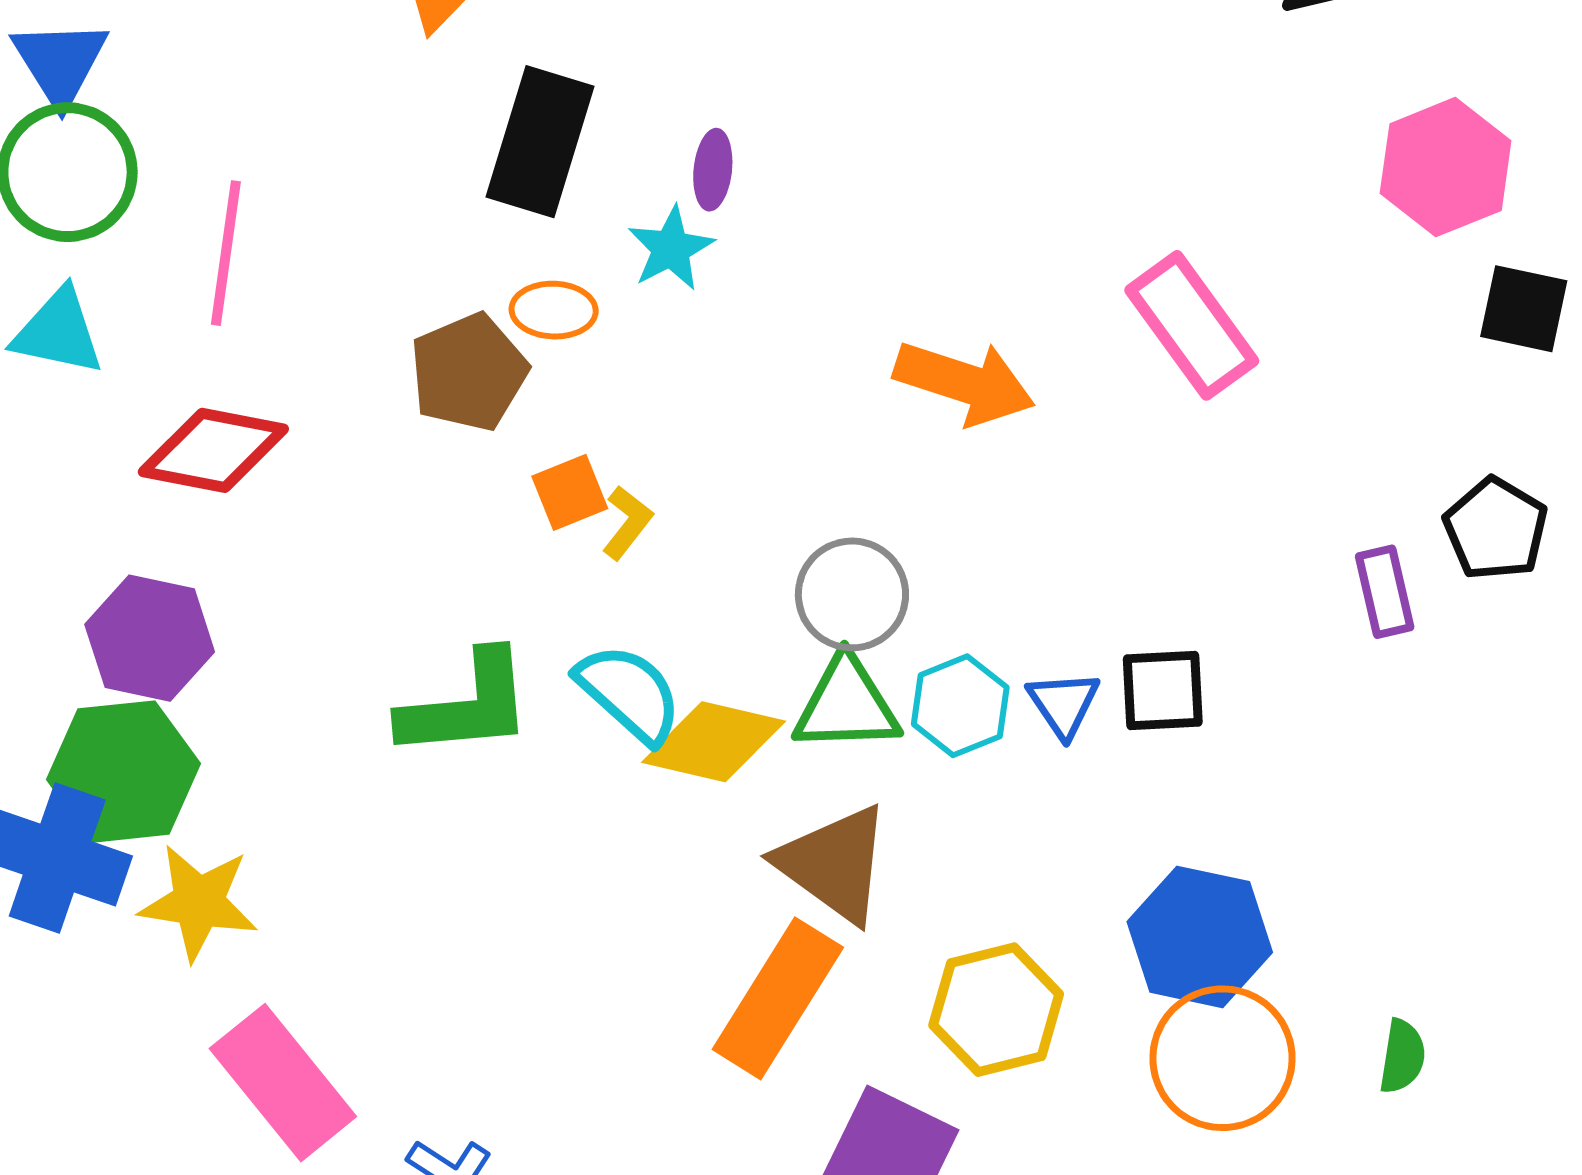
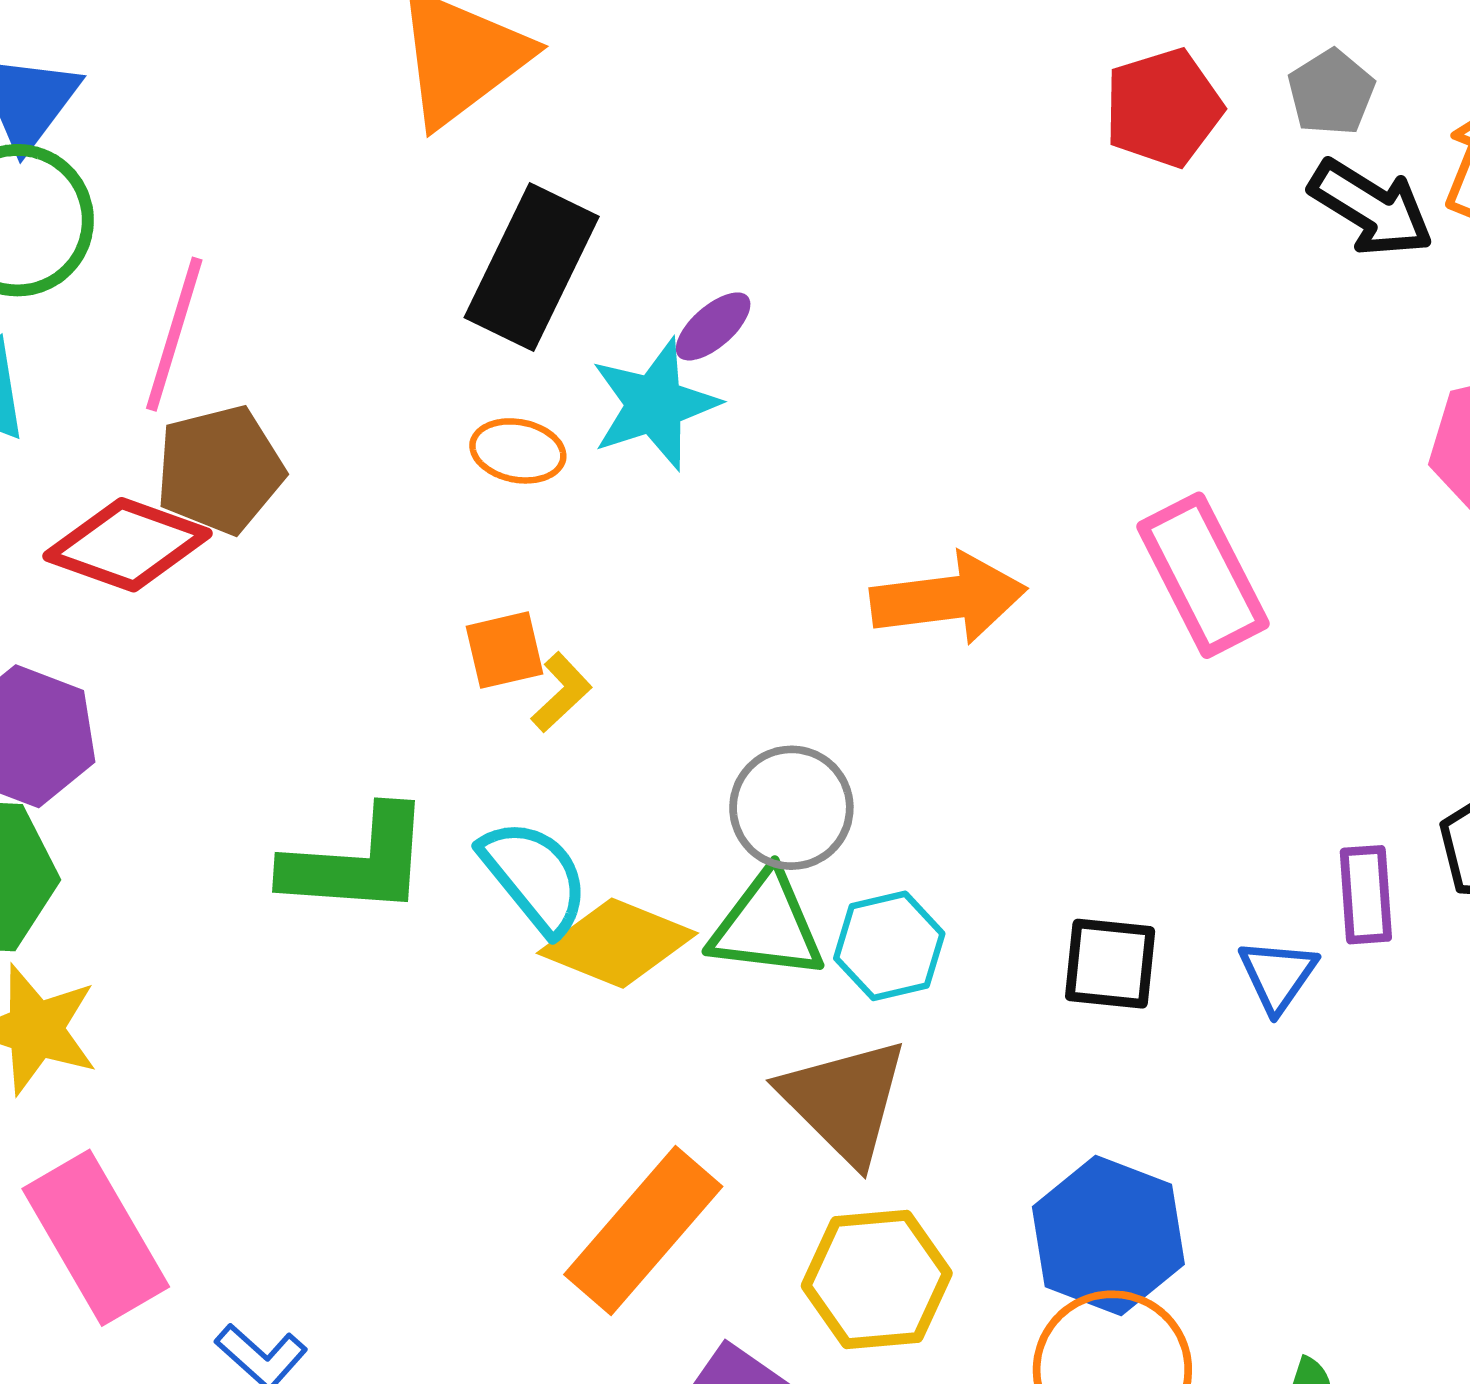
purple ellipse: (713, 170) -> (713, 326), turned 34
cyan star: (671, 248) -> (655, 404), size x1.4
brown pentagon: (469, 372) -> (220, 470), moved
orange arrow: (964, 383) -> (948, 598), turned -34
blue triangle: (1064, 704) -> (1278, 975), moved
brown triangle: (834, 864) -> (844, 1101), moved

